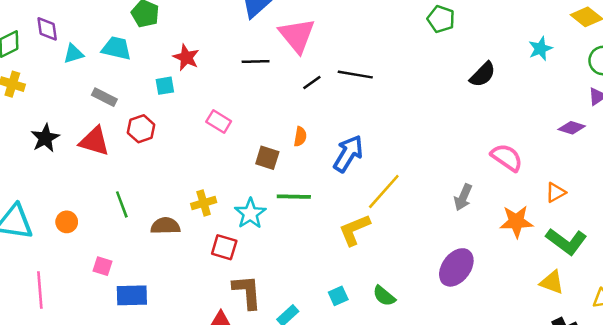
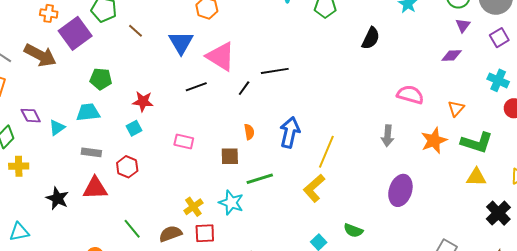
red square: (224, 247) -> (205, 233), moved

